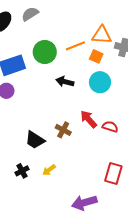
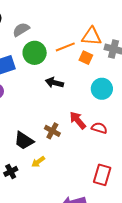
gray semicircle: (30, 14) -> (21, 30), moved
cyan circle: (100, 82) -> (102, 89), moved
yellow arrow: (49, 170) -> (38, 162), moved

